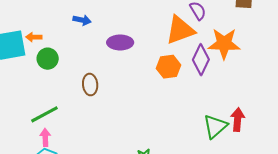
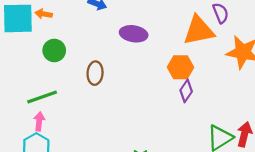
green circle: (48, 59) -> (54, 50), moved
purple diamond: (201, 60) -> (186, 91), moved, size x0.7

